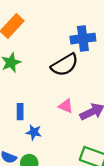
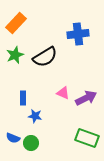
black semicircle: (65, 65) -> (45, 57), moved

